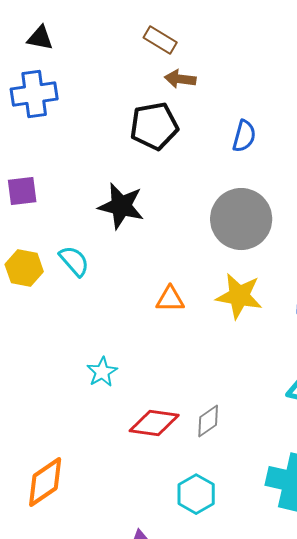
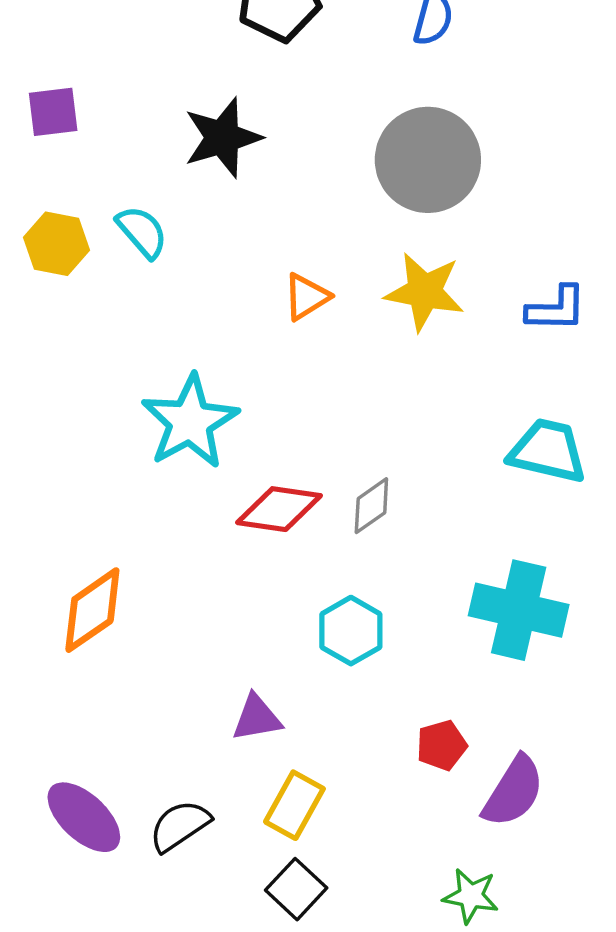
black star: (121, 206) -> (223, 138), turned -30
orange triangle: (170, 299) -> (306, 297), turned -32
cyan star: (102, 372) -> (190, 422), size x1.8

